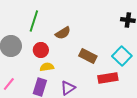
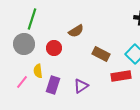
green line: (34, 21) -> (32, 19), moved
yellow semicircle: (47, 67) -> (38, 71), moved, turned -88

